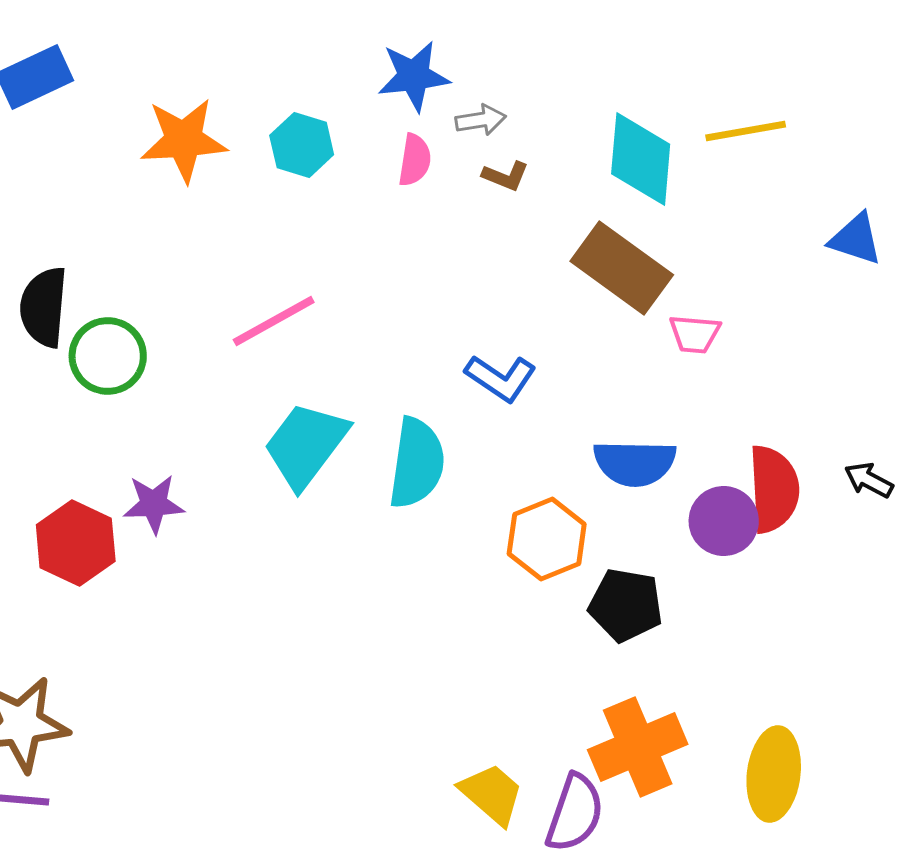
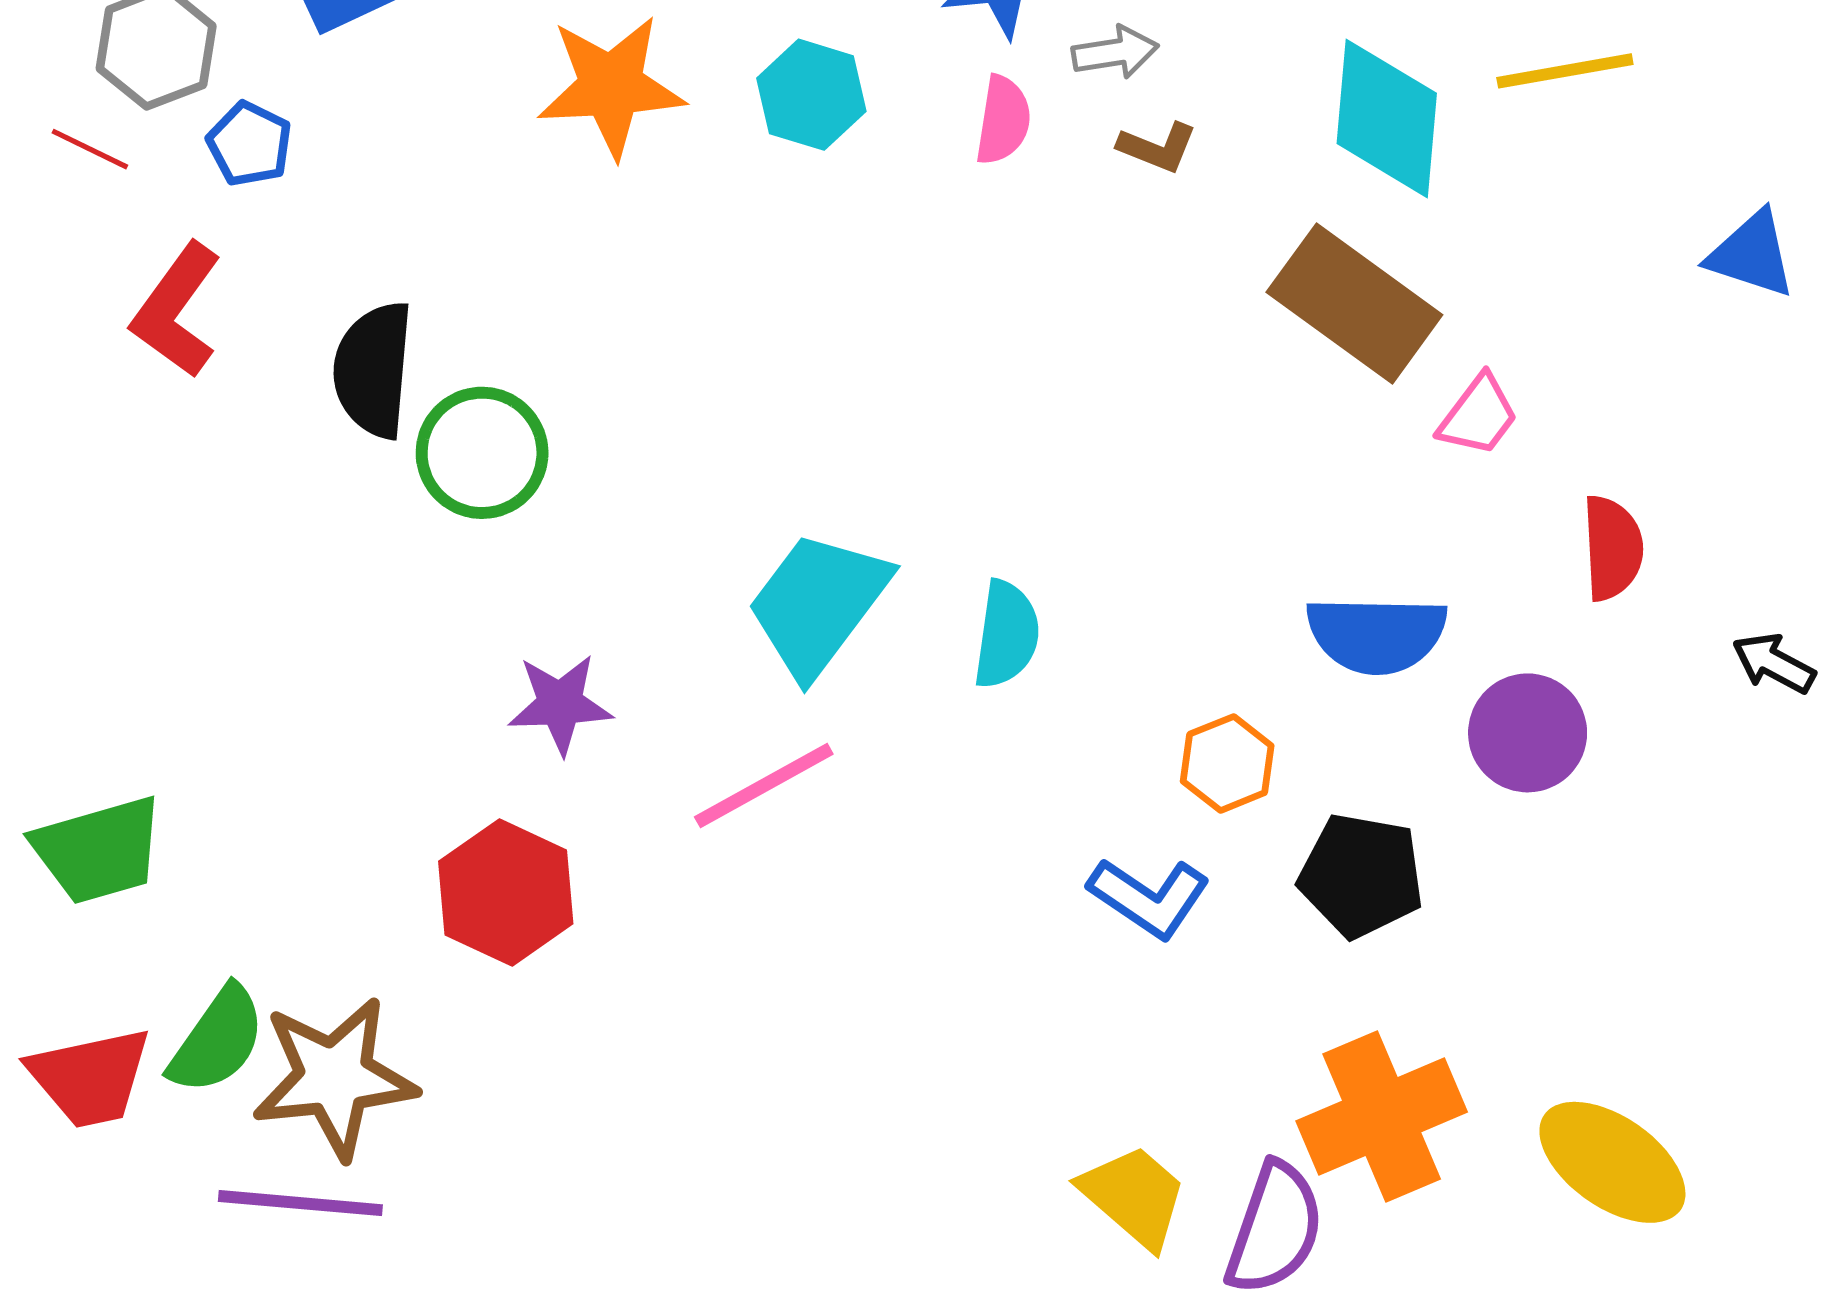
pink line: (274, 321) -> (764, 786), moved
pink trapezoid: (695, 334) -> (1478, 416), turned -58
blue L-shape: (501, 378) -> (1149, 898), moved
cyan semicircle: (417, 463) -> (1007, 634), size x0.7
red semicircle: (774, 489) -> (1612, 548), moved, size x0.7
orange hexagon: (547, 539) -> (1227, 763), size x0.7
red hexagon: (76, 543) -> (506, 892), moved
yellow ellipse: (774, 774) -> (1612, 1162), turned -62

